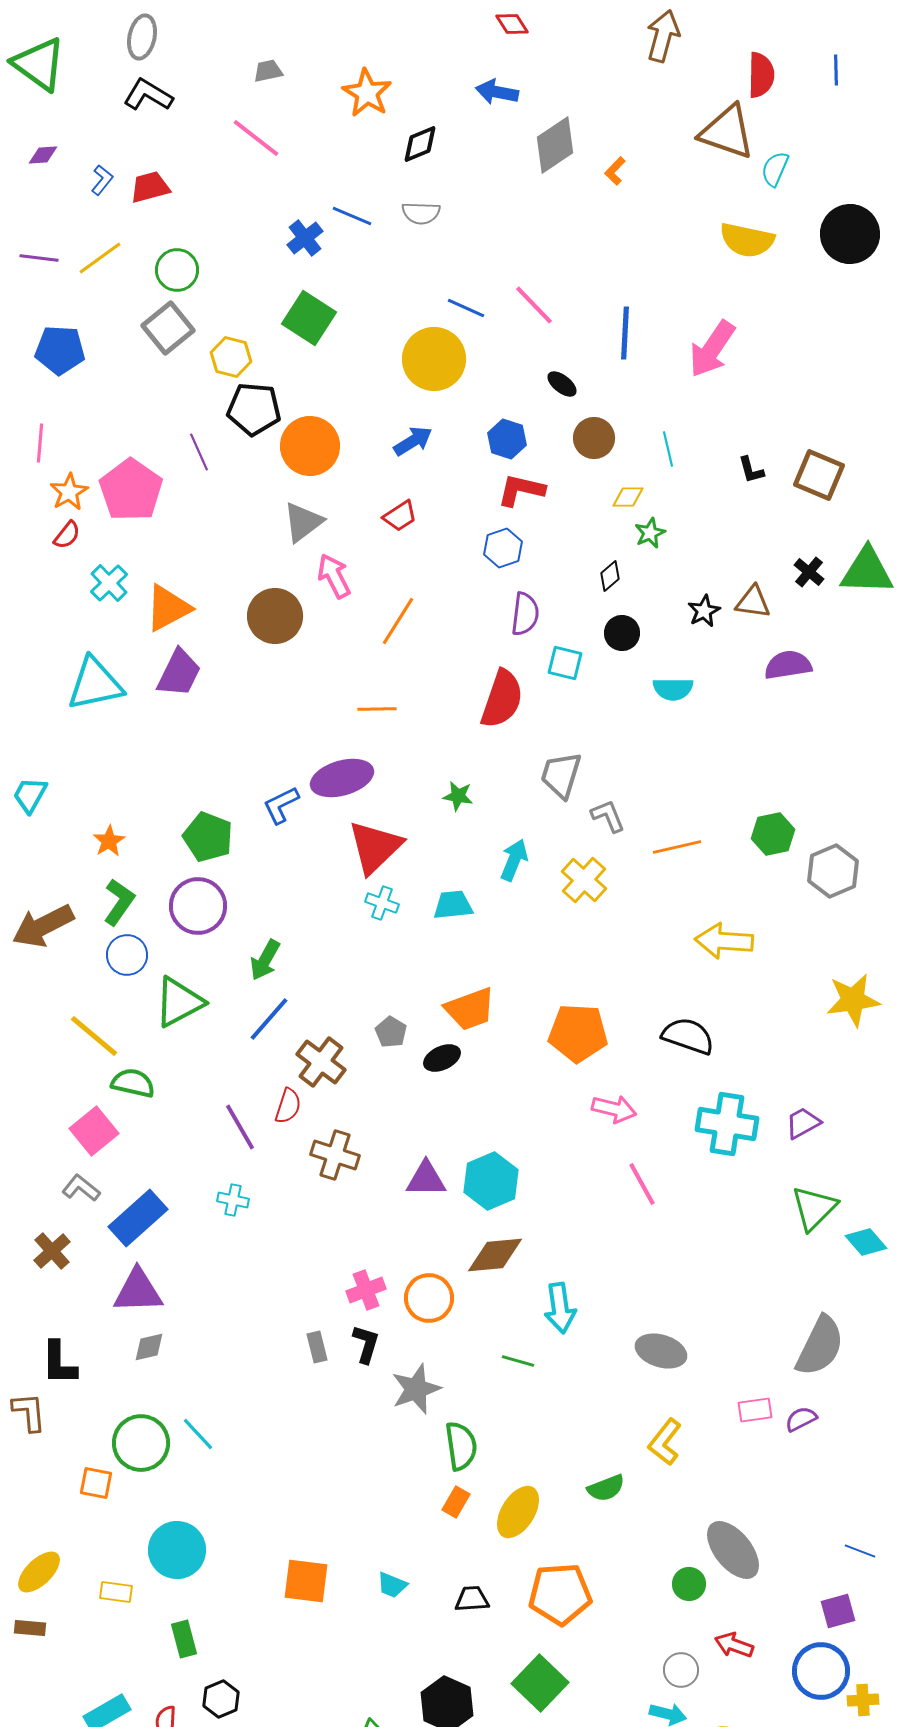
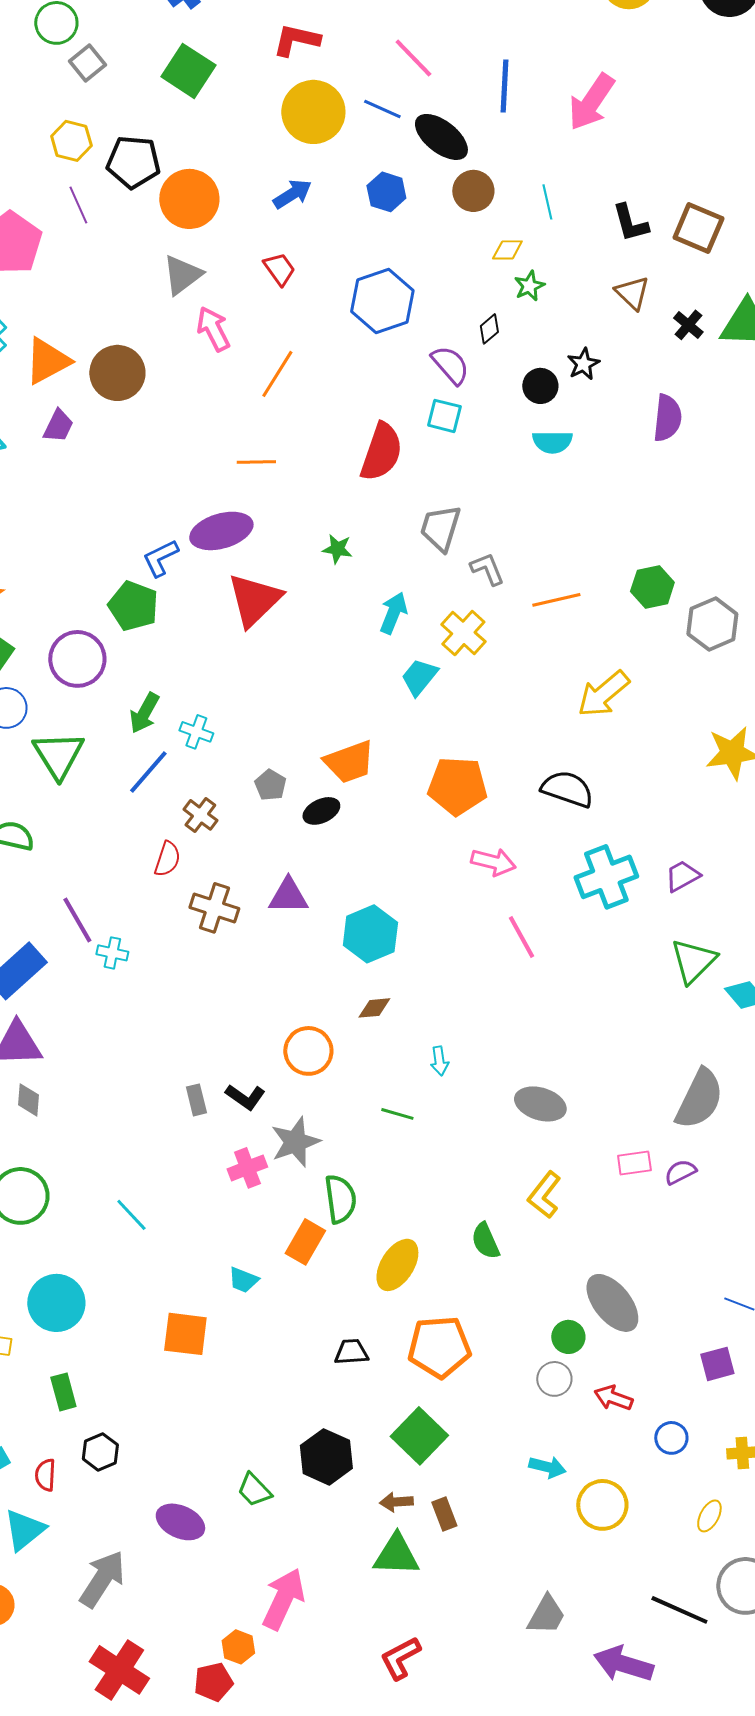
blue line: (466, 308) -> (382, 109), moved
gray square: (168, 328) -> (87, 63), moved, size x0.7
yellow hexagon: (231, 357) -> (71, 141), moved
black ellipse: (562, 384) -> (441, 137), size x1.8
black L-shape: (751, 470) -> (630, 223), size x1.4
red L-shape: (521, 490) -> (296, 40), moved
red trapezoid: (400, 516) -> (279, 269), turned -93
blue hexagon: (503, 548) -> (382, 301), size x1.6
brown triangle: (753, 602) -> (632, 293), moved, turned 36
purple semicircle: (525, 614) -> (450, 365), moved, turned -48
brown circle: (275, 616) -> (117, 373), moved
black circle: (622, 633) -> (540, 386), moved
purple semicircle: (788, 665) -> (667, 418), turned 105
purple trapezoid: (179, 673) -> (58, 426), size x0.7
green pentagon: (208, 837) -> (133, 606), moved
cyan cross: (382, 903) -> (196, 732), moved
cyan trapezoid: (453, 905) -> (419, 677), moved, turned -45
yellow arrow: (724, 941) -> (603, 694), turned -44
green triangle: (179, 1002) -> (58, 755), turned -34
brown cross: (321, 1062) -> (200, 815), size x0.7
cyan cross: (727, 1124) -> (606, 877), turned -30
purple line: (240, 1127) -> (77, 920), moved
purple triangle: (426, 1179) -> (288, 896), moved
brown diamond: (495, 1255) -> (374, 1008), size x0.6
pink cross: (366, 1290) -> (247, 1168), moved
cyan arrow: (560, 1308) -> (439, 1061), size x0.6
black L-shape: (366, 1344) -> (245, 1097), turned 108
gray diamond: (149, 1347) -> (28, 1100), turned -72
cyan line: (198, 1434) -> (131, 1215), moved
green semicircle: (606, 1488) -> (485, 1241), turned 87
orange rectangle: (456, 1502) -> (305, 1242), moved, size x1.4
cyan trapezoid: (392, 1585) -> (243, 1280), moved
gray circle: (681, 1670) -> (554, 1379), moved
blue circle: (821, 1671) -> (671, 1438), moved, size x0.6

